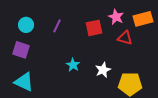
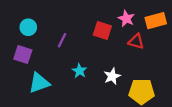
purple line: (57, 26) -> (62, 40), moved
red square: (94, 28) -> (102, 31), turned 30
cyan triangle: (24, 82) -> (39, 83), moved, turned -45

